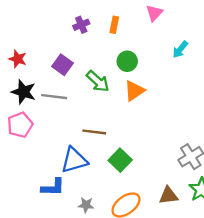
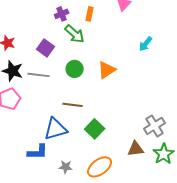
cyan arrow: (180, 49) -> (146, 44), moved
green circle: (127, 61) -> (75, 69), moved
green arrow: (98, 81) -> (75, 34), moved
brown triangle: (168, 196) -> (136, 149), moved

